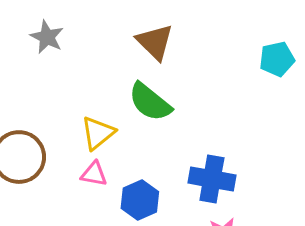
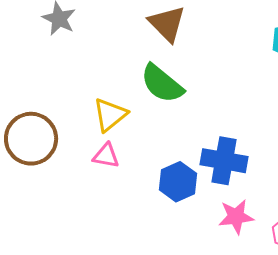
blue hexagon: (140, 200) -> (178, 182), moved

